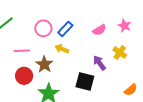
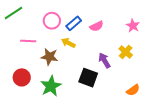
pink semicircle: (99, 30) -> (97, 26), moved
brown star: (44, 64) -> (49, 57), turned -30
red circle: (24, 76) -> (22, 77), moved

